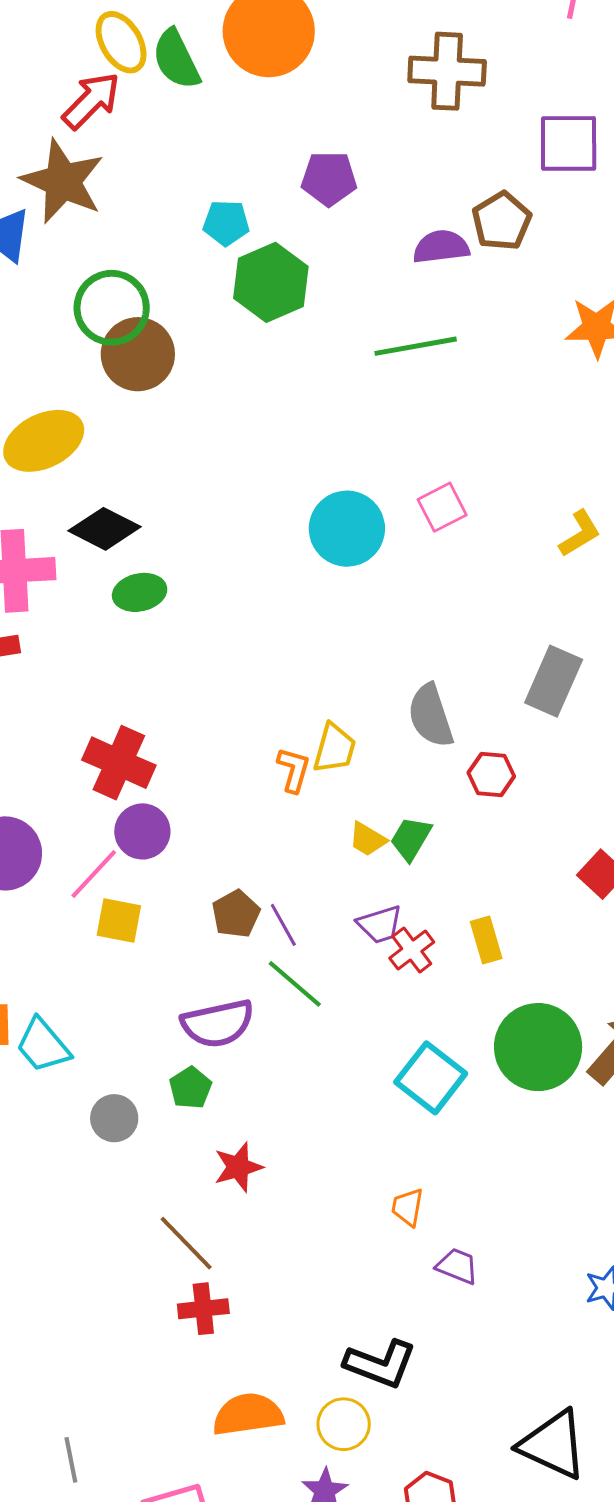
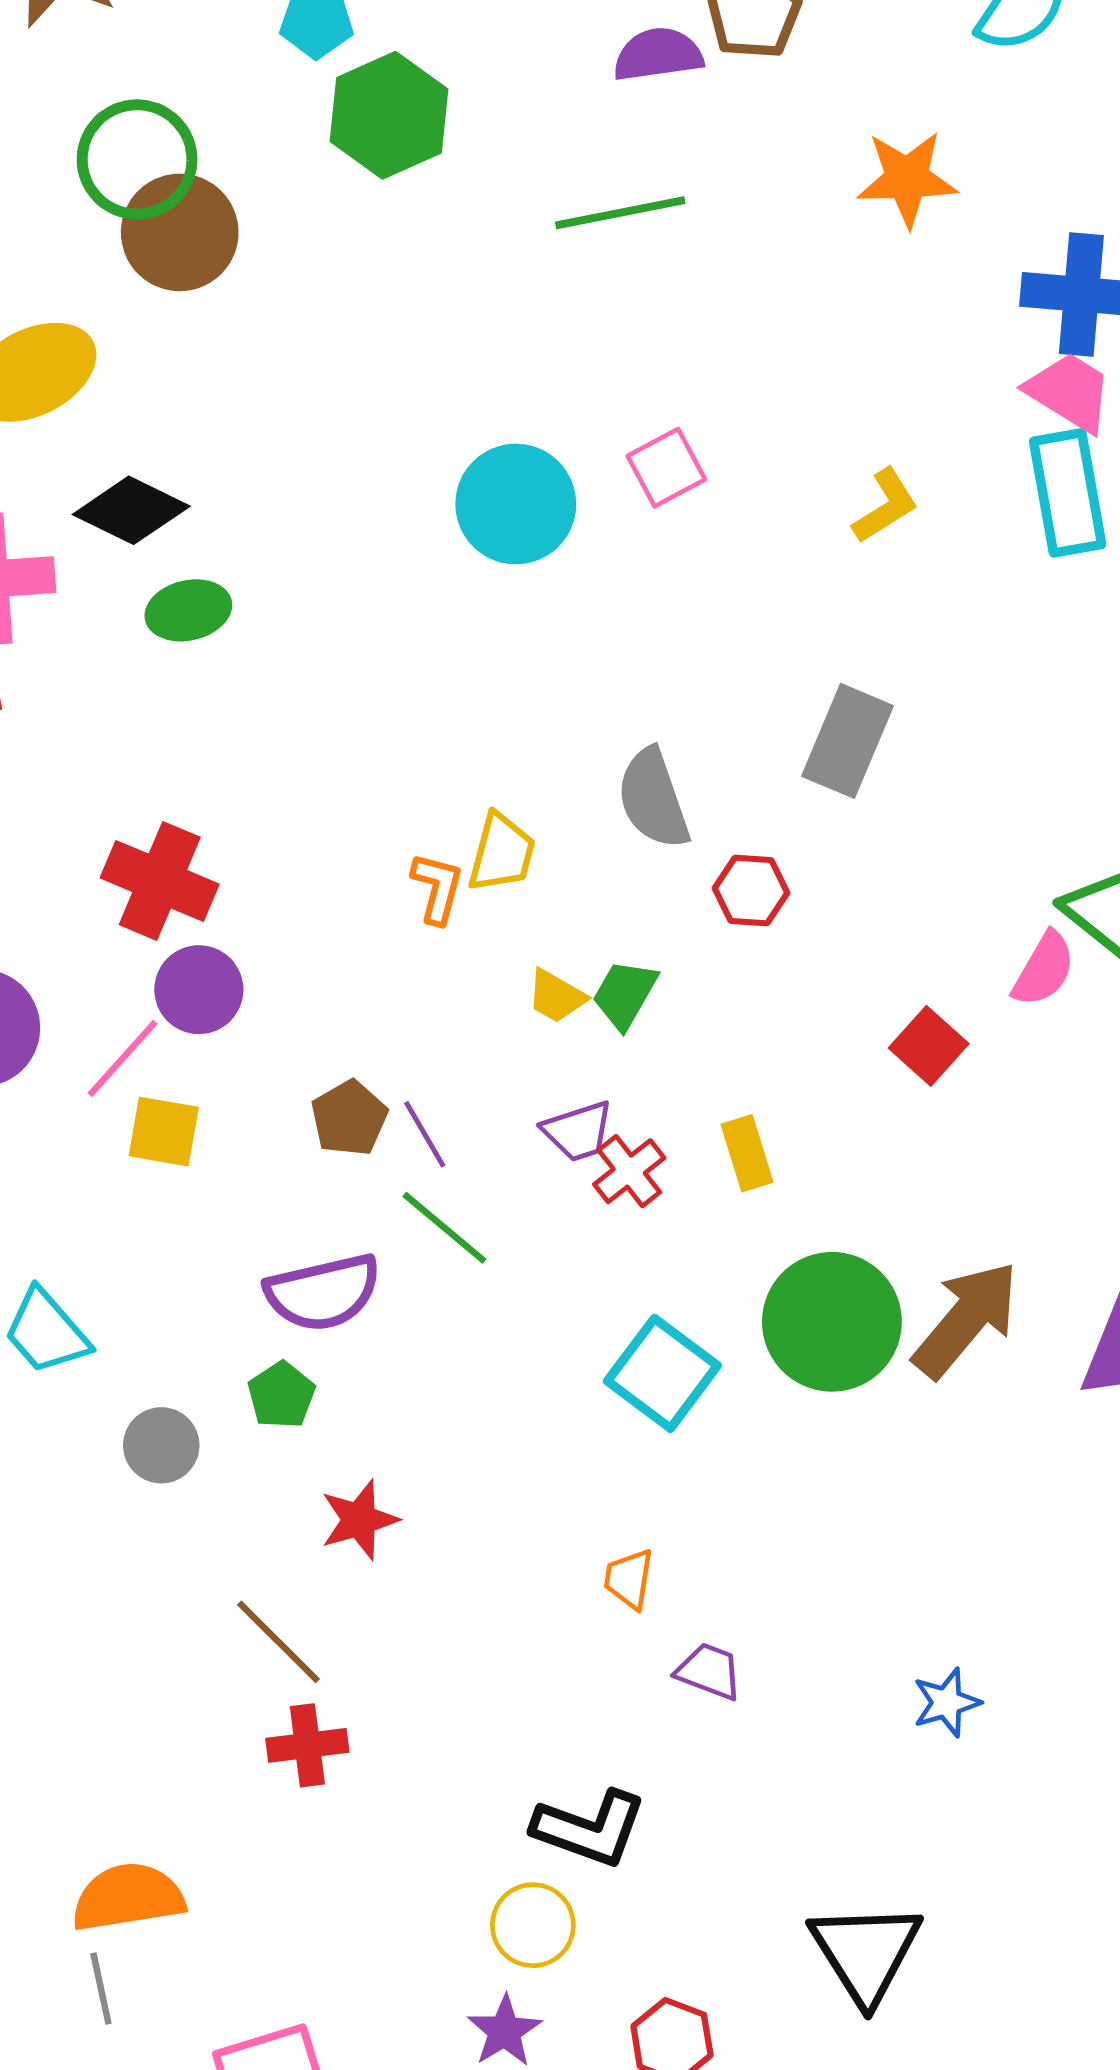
orange semicircle: (248, 1414) -> (128, 1897), moved
black triangle: (553, 1445) -> (866, 1952), turned 34

